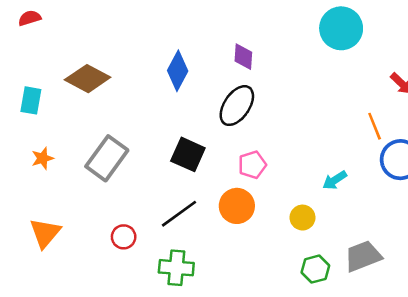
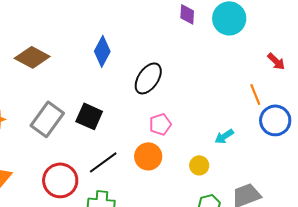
purple diamond: (243, 57) -> (187, 14), moved
black square: (188, 154) -> (89, 116), moved
red circle: (124, 237) -> (60, 180), size x1.8

